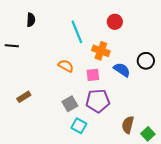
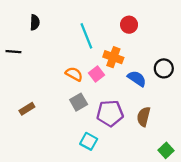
pink square: (93, 75) -> (96, 74), moved, turned -32
gray square: (70, 104) -> (79, 102), moved
brown semicircle: (128, 125) -> (144, 117), moved

